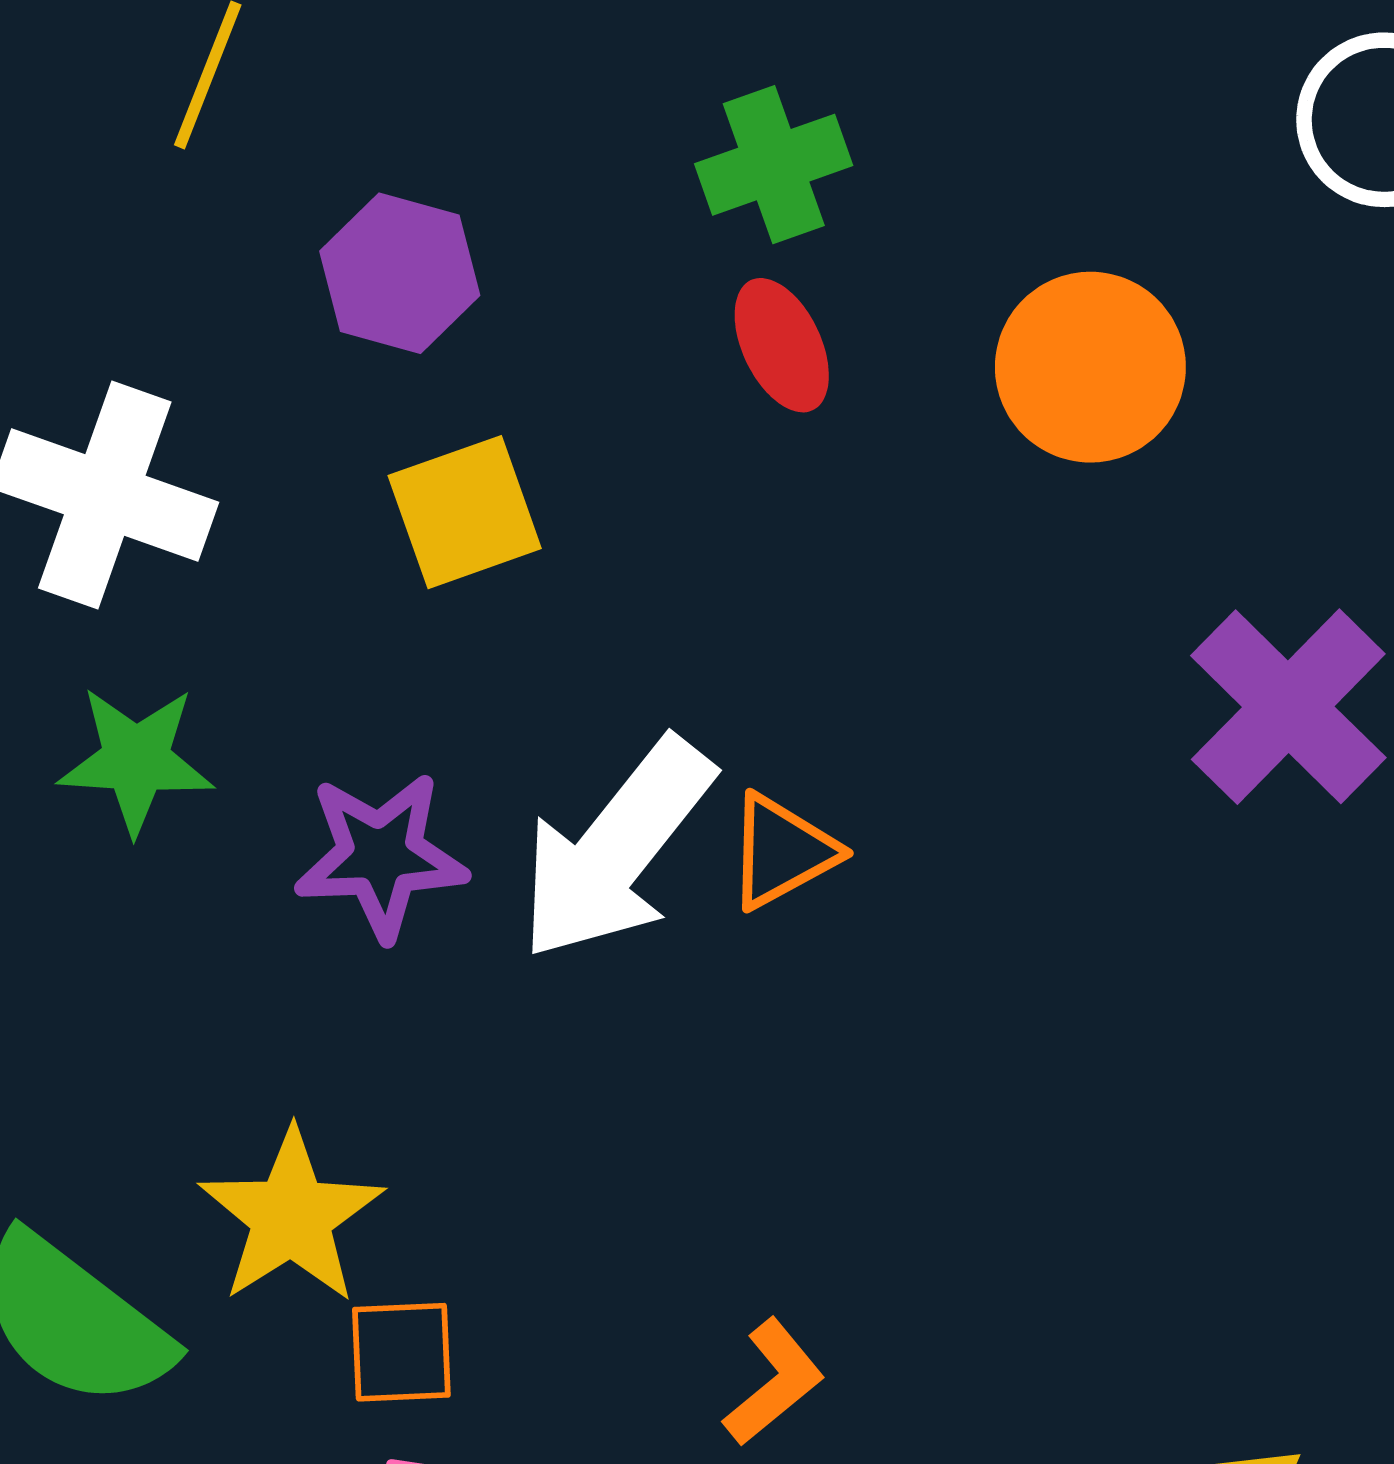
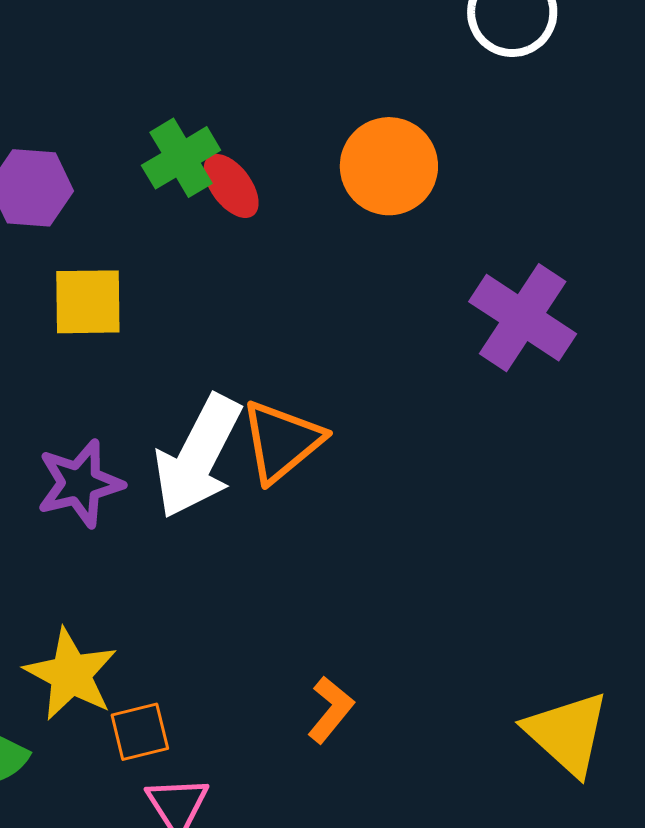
green cross: (774, 165) -> (181, 158), moved
yellow square: (465, 512) -> (88, 302), turned 30
orange triangle: (782, 851) -> (282, 441), size x1.4

